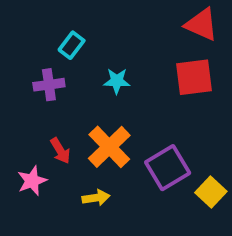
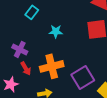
purple cross: (49, 85) -> (20, 49), moved, turned 35
orange cross: (109, 147) -> (52, 66), turned 30

